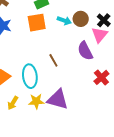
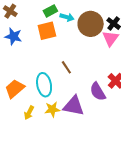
brown circle: (81, 19) -> (91, 24), size x1.6
cyan arrow: (64, 21) -> (67, 17), moved
purple semicircle: (85, 51) -> (98, 92), moved

